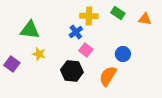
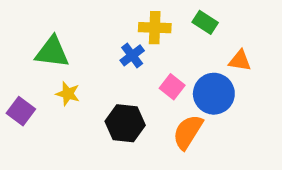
orange triangle: (145, 19) -> (240, 61), moved
pink square: (86, 50) -> (172, 87), moved
blue circle: (123, 54) -> (214, 94), size x1.5

